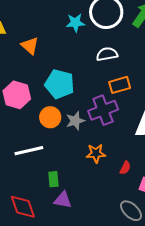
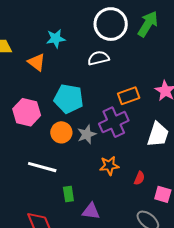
cyan star: (75, 23) -> (56, 39), moved
white semicircle: (107, 54) -> (98, 58), moved
white line: (29, 151) -> (42, 167), turned 32
purple triangle: (63, 200) -> (91, 211), moved

